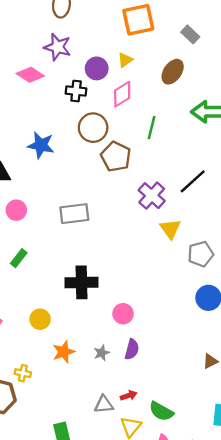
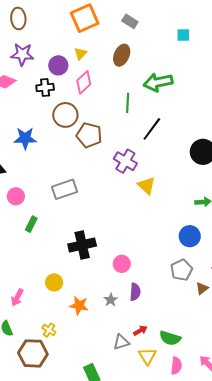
green line: (152, 128) -> (128, 103), moved
black line: (193, 181) -> (152, 129), moved
gray pentagon: (201, 254) -> (181, 270), moved
green rectangle: (19, 258) -> (31, 224), moved
orange star: (64, 352) -> (79, 305), turned -30
yellow cross: (23, 373) -> (49, 330), turned 32

